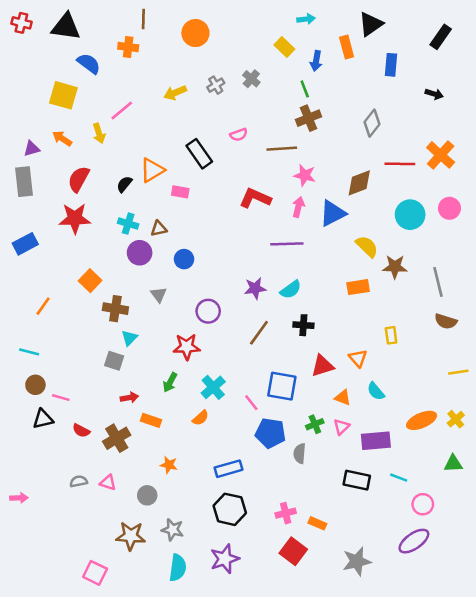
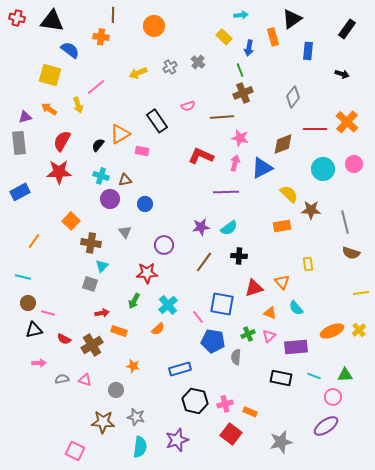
green triangle: (453, 464) -> (345, 375), moved
pink arrow: (19, 498) -> (39, 363), moved
black hexagon: (230, 509) -> (195, 401), moved

